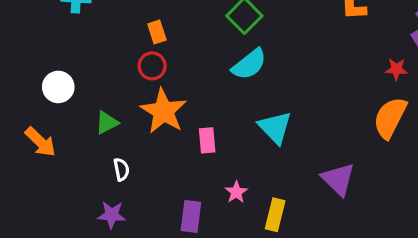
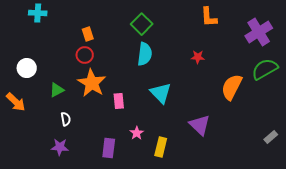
cyan semicircle: (249, 64) -> (145, 54), turned -45
red star: (396, 69) -> (198, 57), moved

